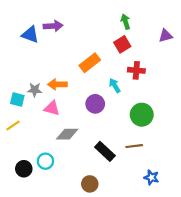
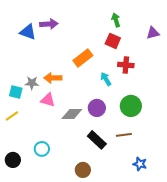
red square: (122, 44) -> (113, 41), turned -35
purple circle: (95, 104) -> (97, 108), moved
gray diamond: (67, 134) -> (72, 114), moved
black circle: (24, 169) -> (13, 160), moved

